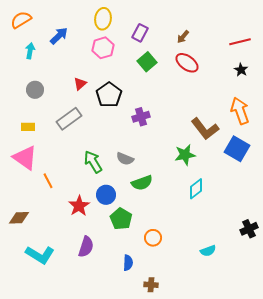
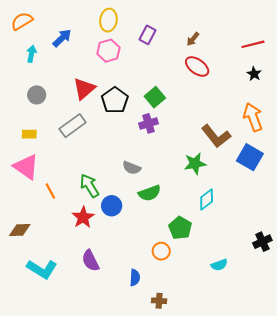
green square: (147, 62) -> (155, 97), moved
red triangle: (80, 84) -> (84, 89), size x1.6
green arrow: (93, 162) -> (89, 186), moved
green pentagon: (121, 219) -> (180, 228), moved
purple semicircle: (86, 247) -> (90, 261), turned 135

